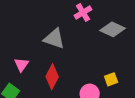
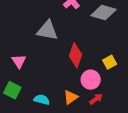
red diamond: (52, 77) -> (76, 55), moved

